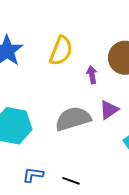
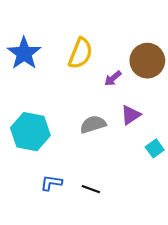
purple arrow: (92, 75) -> (113, 78), turned -120
gray semicircle: (73, 119) -> (93, 124), size x0.7

